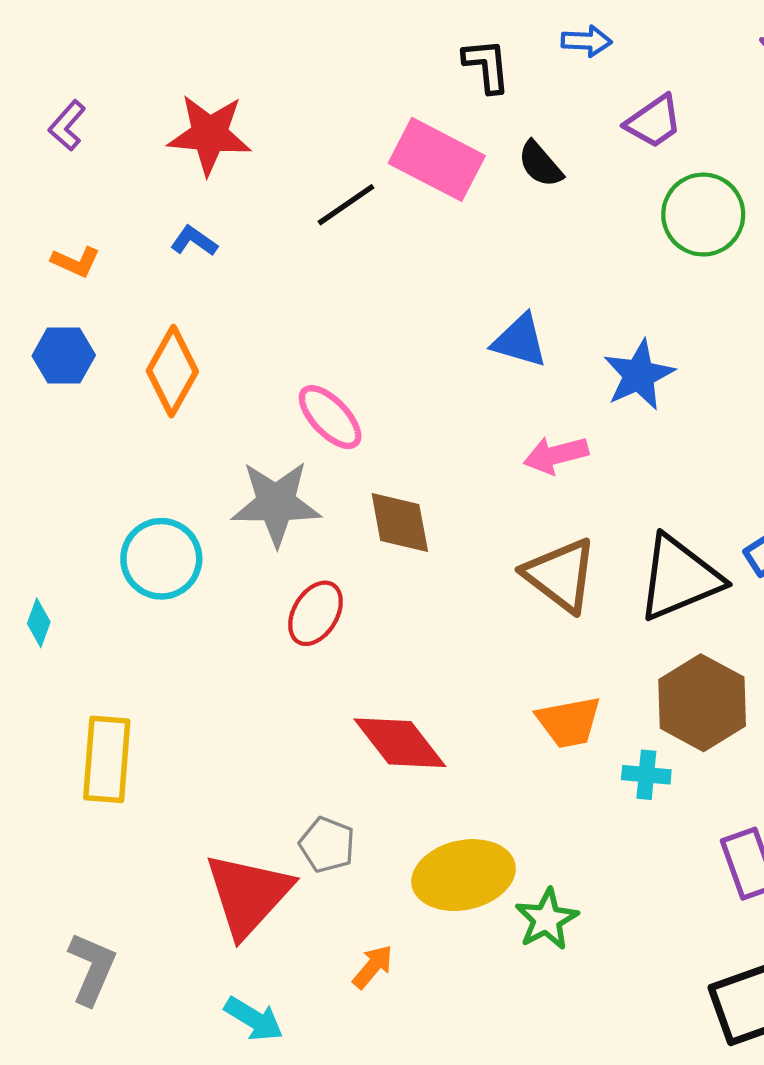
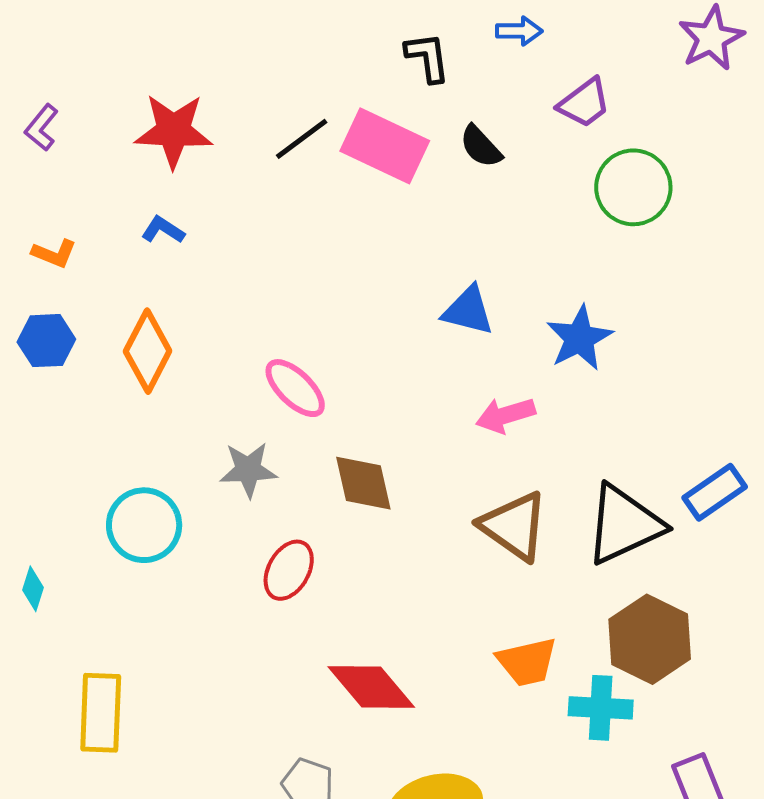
black line: (346, 205) -> (302, 139), moved
gray star: (276, 503) -> (248, 470), size x0.7
cyan cross: (646, 775) -> (601, 708), size x1.4

